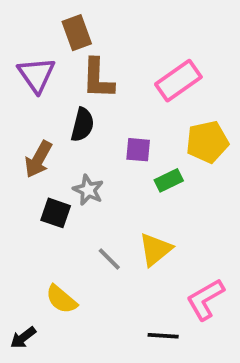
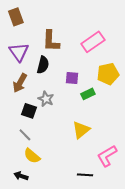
brown rectangle: (77, 33) -> (16, 17), moved
purple triangle: (36, 75) -> (19, 52), moved
gray line: (109, 259) -> (25, 135), moved
black arrow: (23, 338) -> (21, 176), moved, turned 56

